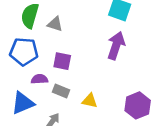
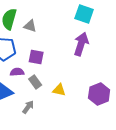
gray rectangle: (61, 91) -> (35, 82), turned 32

